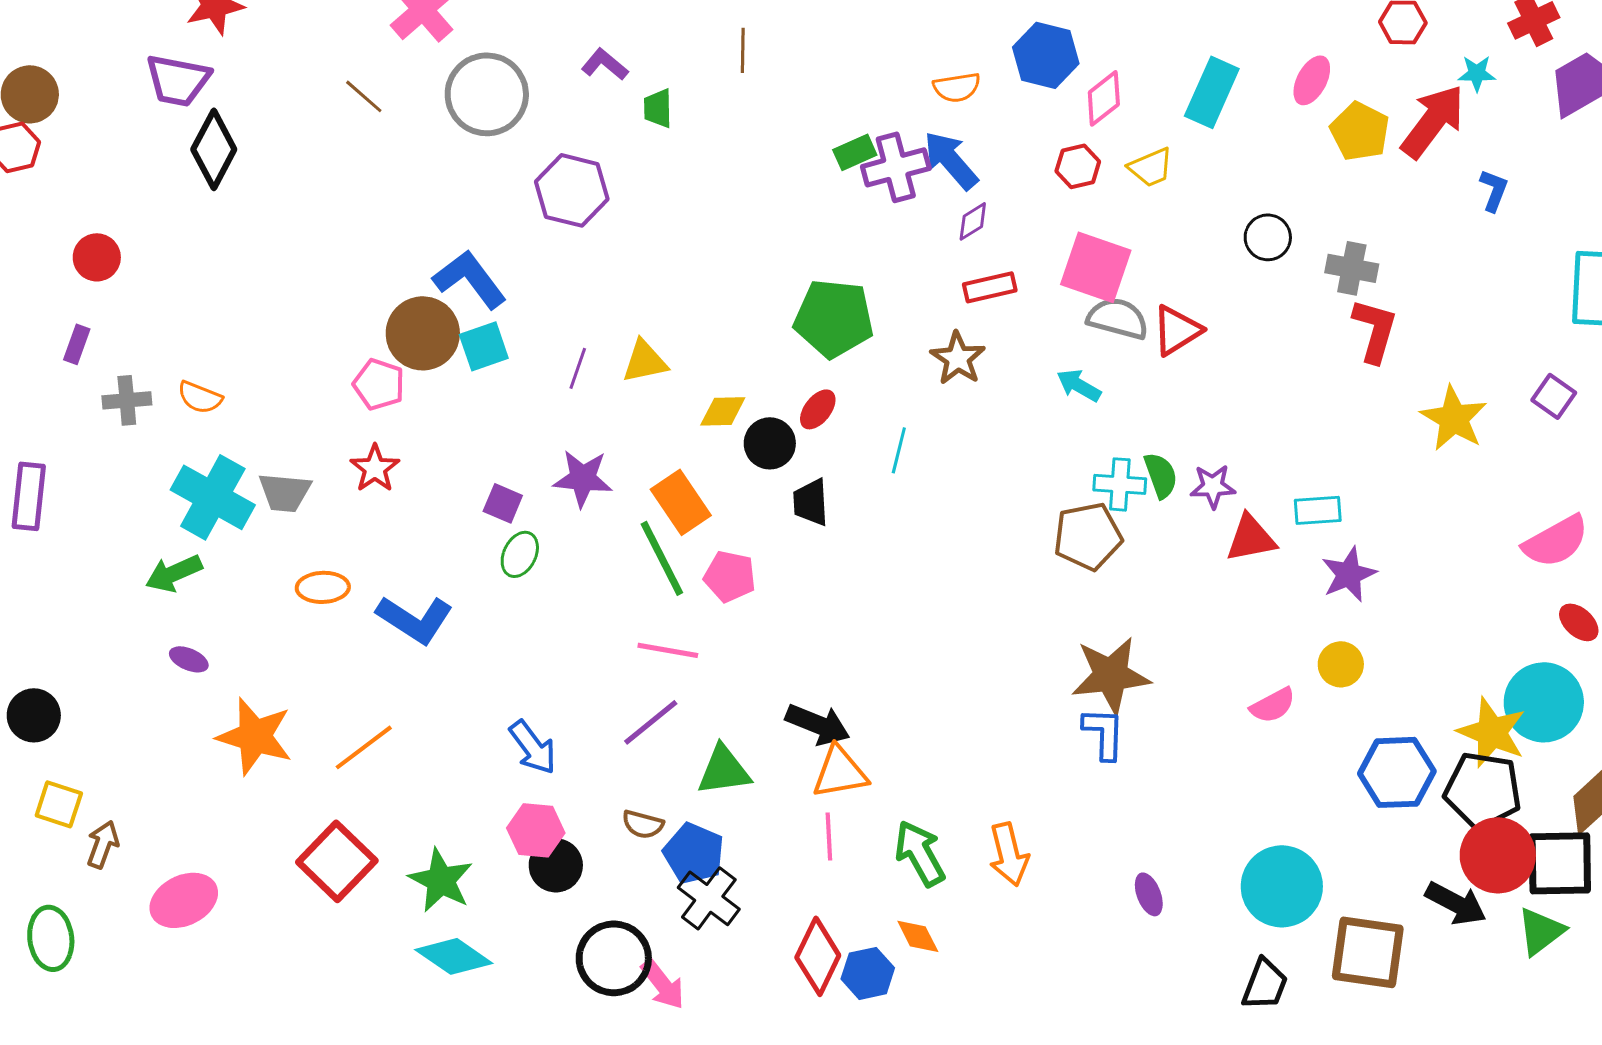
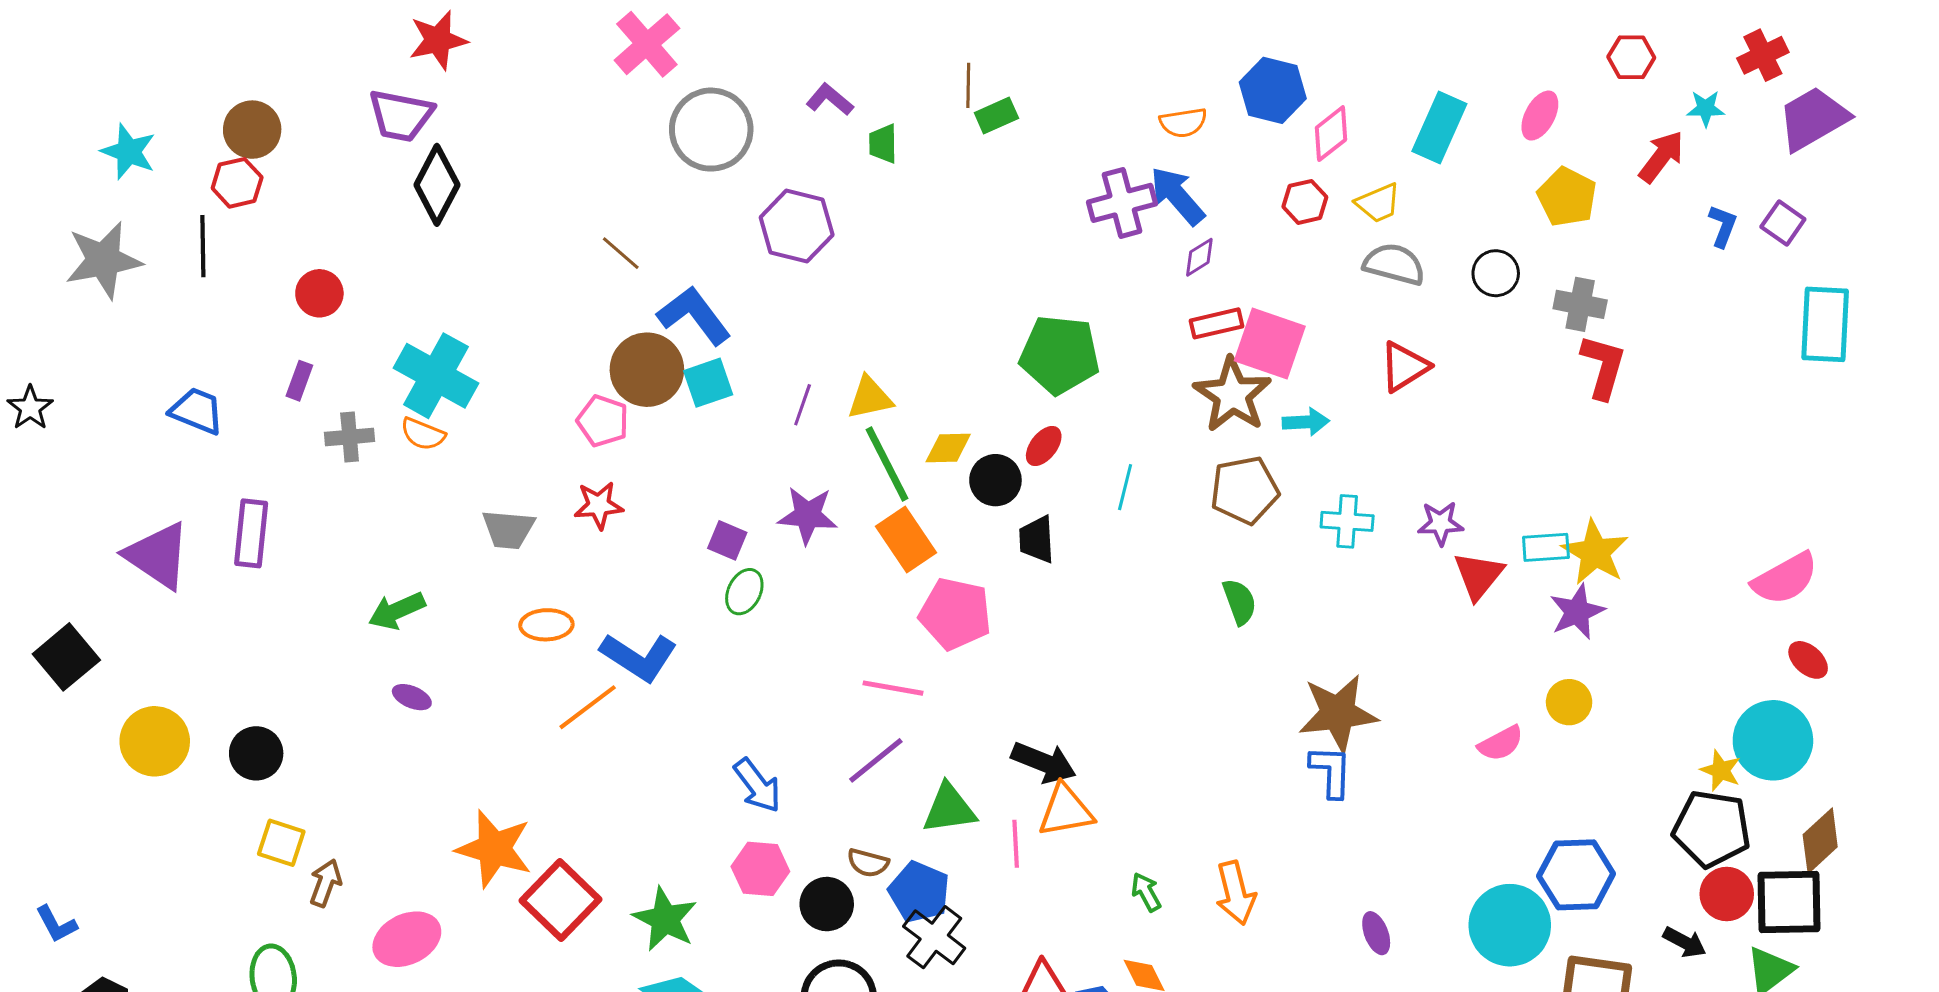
brown line: (364, 96) -> (621, 253), moved
red arrow: (1433, 121) -> (1661, 157), size x0.7
yellow pentagon: (1360, 131) -> (1567, 197), moved
green rectangle: (855, 152) -> (996, 116), moved
pink square: (1096, 267) -> (1270, 344), moved
gray semicircle: (1118, 318) -> (1394, 264), moved
brown star: (958, 358) -> (1233, 395), moved, size x1.4
cyan arrow: (1079, 385) -> (1306, 422), turned 147
purple square: (1554, 396) -> (1783, 223), moved
yellow star: (1454, 418) -> (1595, 552), moved
red star: (375, 468) -> (599, 505), turned 30
green semicircle: (1161, 475) -> (1240, 602), moved
cyan cross: (213, 497) -> (436, 376), moved
brown pentagon: (1088, 536) -> (1245, 490), moved
red triangle: (1251, 538) -> (1479, 576), turned -40
green line: (662, 558) -> (887, 464), moved
pink pentagon: (730, 576) -> (955, 614), size x1.4
yellow star: (1492, 732) -> (1721, 770), size x0.6
orange star: (255, 736) -> (494, 849), moved
orange line: (364, 747) -> (588, 707), moved
blue hexagon: (1397, 772) -> (1576, 875), moved
pink line: (829, 836) -> (1016, 844), moved
green arrow: (920, 853) -> (1146, 892), size x0.6
red circle: (1498, 855) -> (1727, 894), size x0.7
black circle: (556, 865) -> (827, 904), moved
black arrow: (1456, 903) -> (1685, 942), size x0.7

